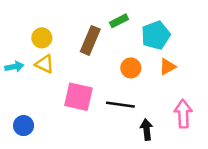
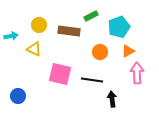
yellow circle: (42, 38) -> (39, 25), moved
brown rectangle: (90, 40) -> (69, 31), turned 75
cyan arrow: (14, 67) -> (11, 36), moved
pink arrow: (183, 114) -> (137, 73), moved

